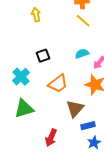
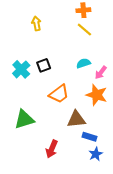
cyan cross: (21, 77) -> (21, 69), moved
brown triangle: (75, 109) -> (76, 119), turned 42
blue rectangle: (88, 126) -> (90, 137), turned 32

